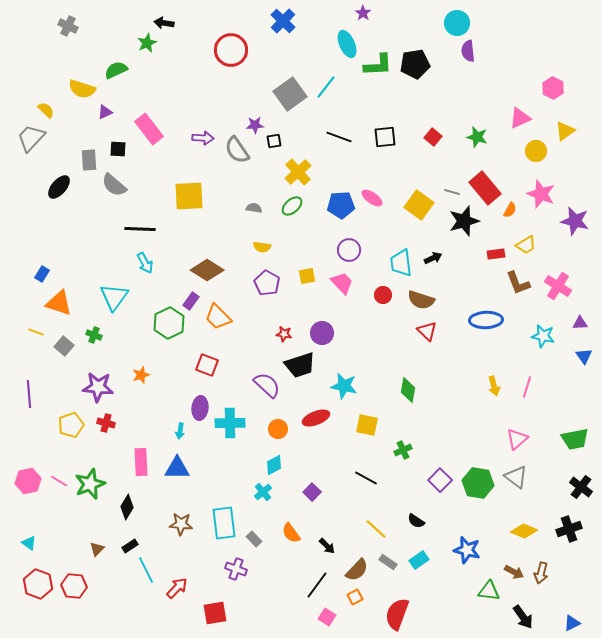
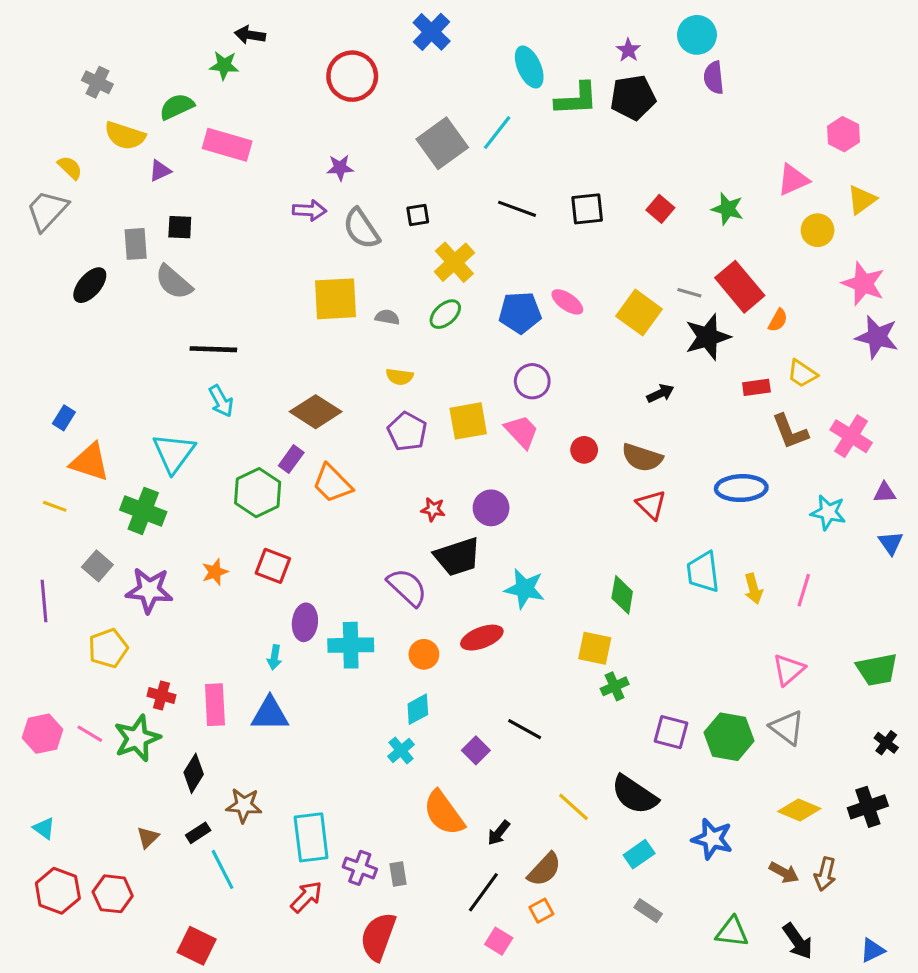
purple star: (363, 13) -> (628, 50), moved
gray cross: (68, 26) -> (97, 82), moved
green star: (147, 43) -> (224, 65), turned 30
purple star: (255, 125) -> (340, 168), moved
pink rectangle: (149, 129) -> (227, 145), moved, turned -36
pink star: (541, 194) -> (863, 284), moved
yellow square: (189, 196) -> (335, 299), moved
yellow trapezoid: (526, 245) -> (802, 374), turned 65
cyan trapezoid: (401, 263) -> (703, 572), moved
yellow square: (307, 276) -> (468, 421), size x1.5
green cross: (94, 335) -> (143, 511), size x1.8
gray square: (64, 346) -> (97, 566), moved
red square: (207, 365) -> (273, 566), moved
red cross: (106, 423) -> (162, 696), moved
yellow square: (367, 425) -> (595, 648), moved
black line: (366, 478) -> (525, 729), moved
purple square: (440, 480) -> (671, 732), turned -30
black cross: (581, 487) -> (886, 743), size x0.7
black semicircle: (416, 521) -> (634, 795), size x1.8
cyan rectangle: (224, 523) -> (311, 837), moved
brown star: (181, 524) -> (244, 805), moved
orange semicircle: (291, 533) -> (444, 813), size x1.5
gray rectangle: (254, 539) -> (398, 874), moved, turned 35
black arrow: (327, 546) -> (499, 833), turned 84
gray rectangle: (388, 562) -> (648, 911), moved
red arrow: (177, 588) -> (306, 897), moved
green triangle: (489, 591) -> (732, 932), moved
red square: (215, 613) -> (197, 946), moved, turned 35
red semicircle: (397, 614) -> (378, 937), moved

